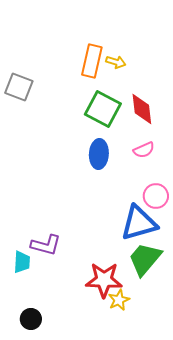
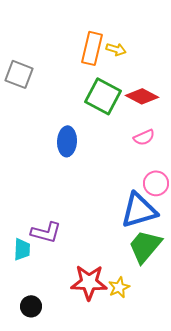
red diamond: (142, 109) -> (142, 96), turned -56
blue ellipse: (99, 154) -> (67, 141), moved
red star: (104, 280) -> (89, 282), moved

